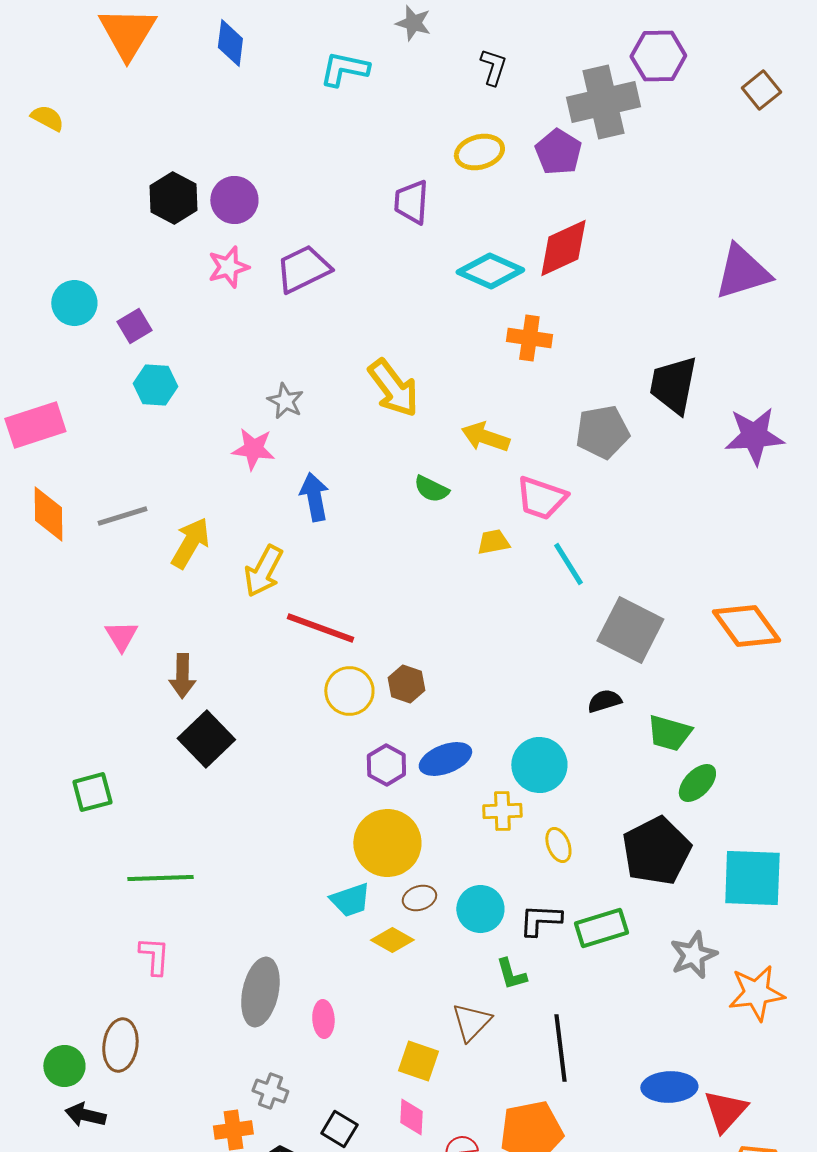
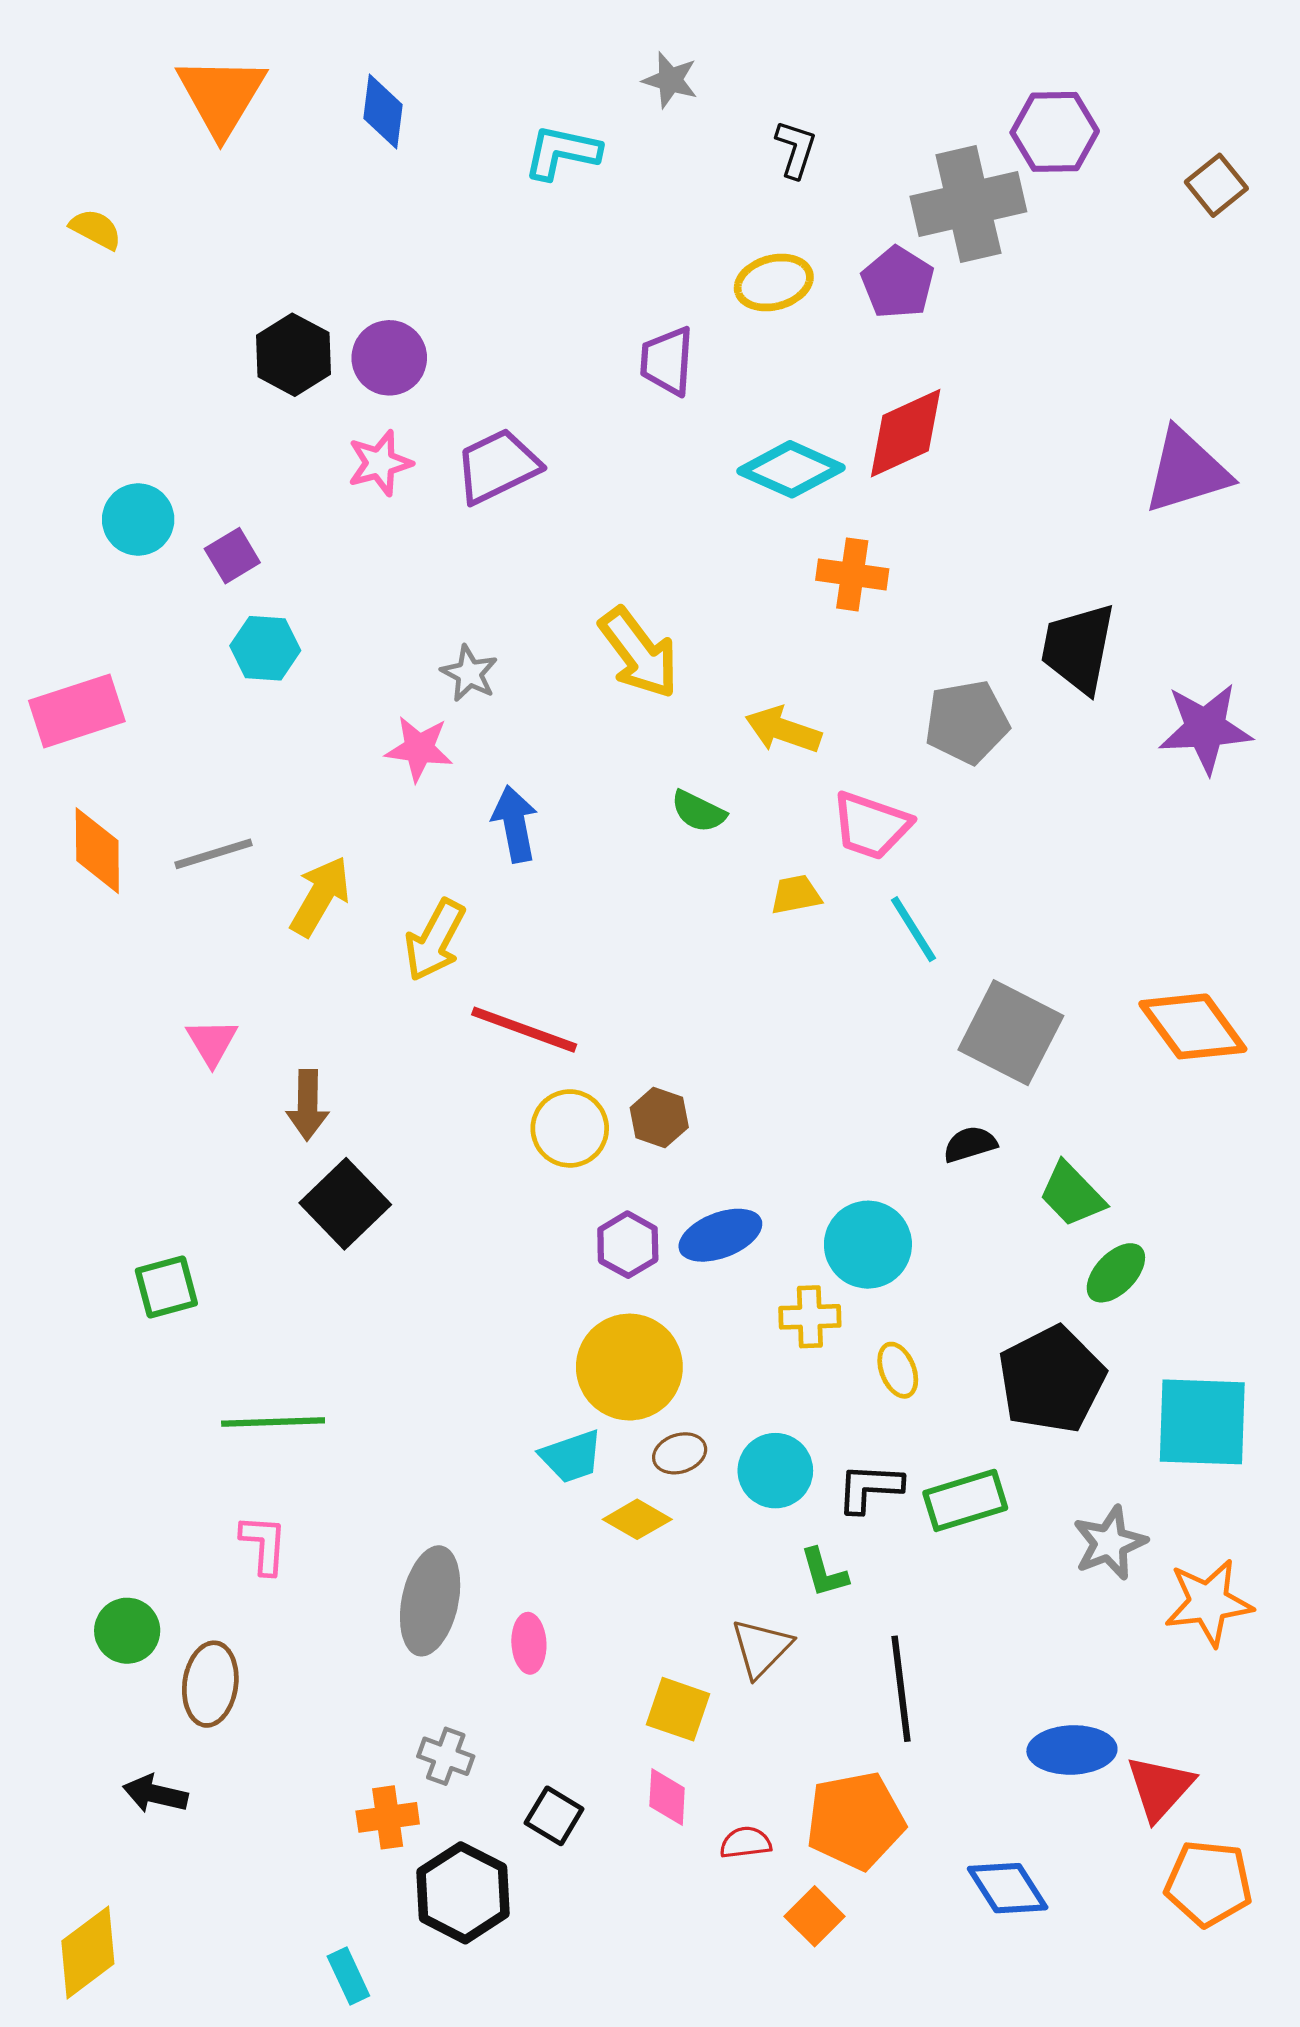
green trapezoid: (669, 733) -> (1072, 1194), turned 30
green circle: (64, 1066) -> (127, 1631), moved

